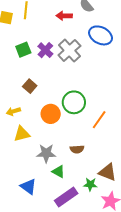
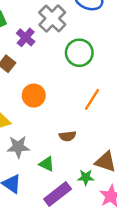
purple cross: (45, 50) -> (26, 37), moved
green circle: (74, 102) -> (79, 53), moved
gray star: (46, 153) -> (18, 147), moved

